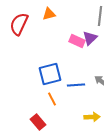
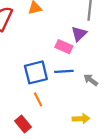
pink rectangle: (77, 41) -> (64, 47), moved
blue line: (76, 85) -> (64, 71), moved

